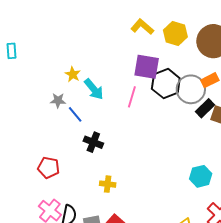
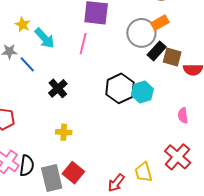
black hexagon: (166, 84) -> (120, 88), moved
black cross: (93, 142) -> (58, 88), moved, turned 30
cyan hexagon: (201, 176) -> (142, 92), moved

